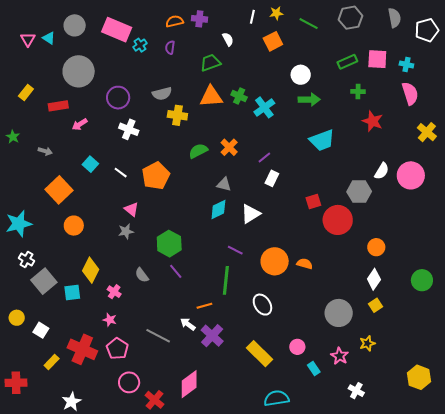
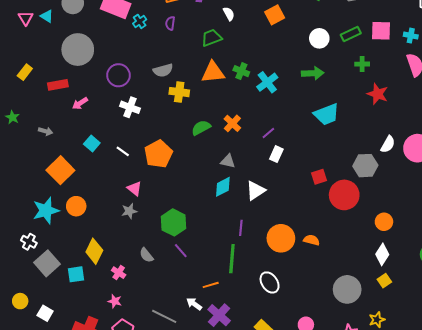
white circle: (301, 75) -> (319, 38), moved
cyan star: (19, 224) -> (46, 211), moved
purple line: (235, 250) -> (241, 228), turned 70

